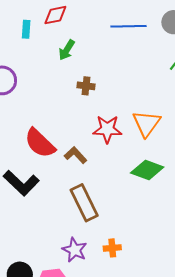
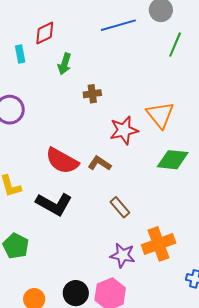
brown rectangle: (84, 203) -> (120, 207), size x0.6
orange cross: (112, 248) -> (159, 244), size x1.8

